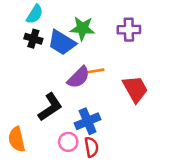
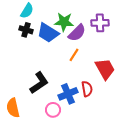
orange line: (95, 71) -> (74, 55), turned -48
purple semicircle: (79, 77) -> (77, 33), moved
red semicircle: (91, 147) -> (87, 89), moved

